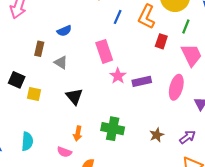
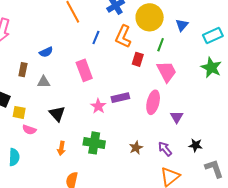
gray triangle: (61, 62) -> (44, 82), turned -32
pink star: (118, 76) -> (98, 106), moved
purple arrow: (187, 137) -> (165, 149), turned -91
pink semicircle: (64, 152) -> (29, 130), moved

